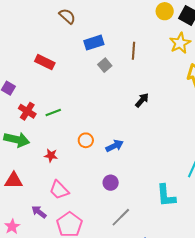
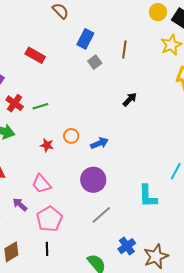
blue rectangle: (94, 43) -> (85, 39), turned -48
red star: (51, 155) -> (47, 145), moved
purple circle: (111, 183) -> (93, 180), size x1.6

